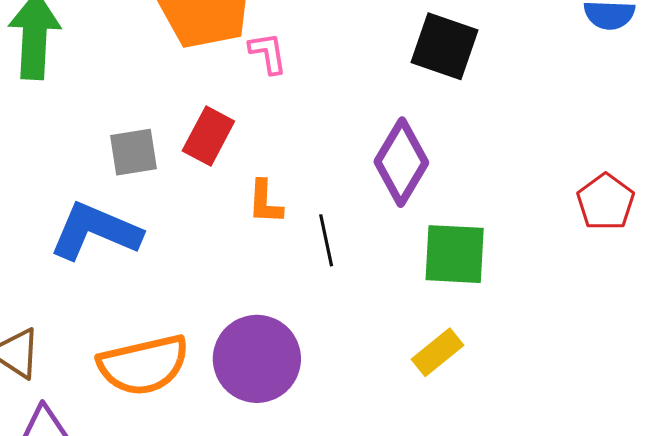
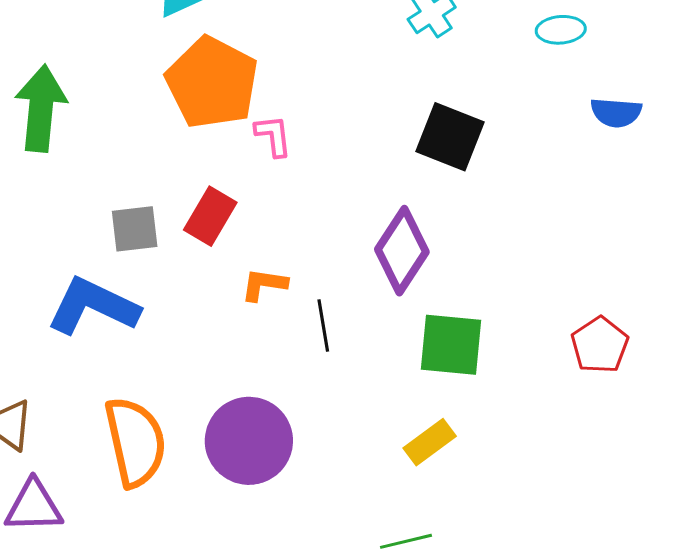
orange L-shape: (265, 202) -> (264, 285), turned 93
red pentagon: (606, 202) -> (600, 345), moved
orange semicircle: (143, 365) -> (135, 442), turned -92

